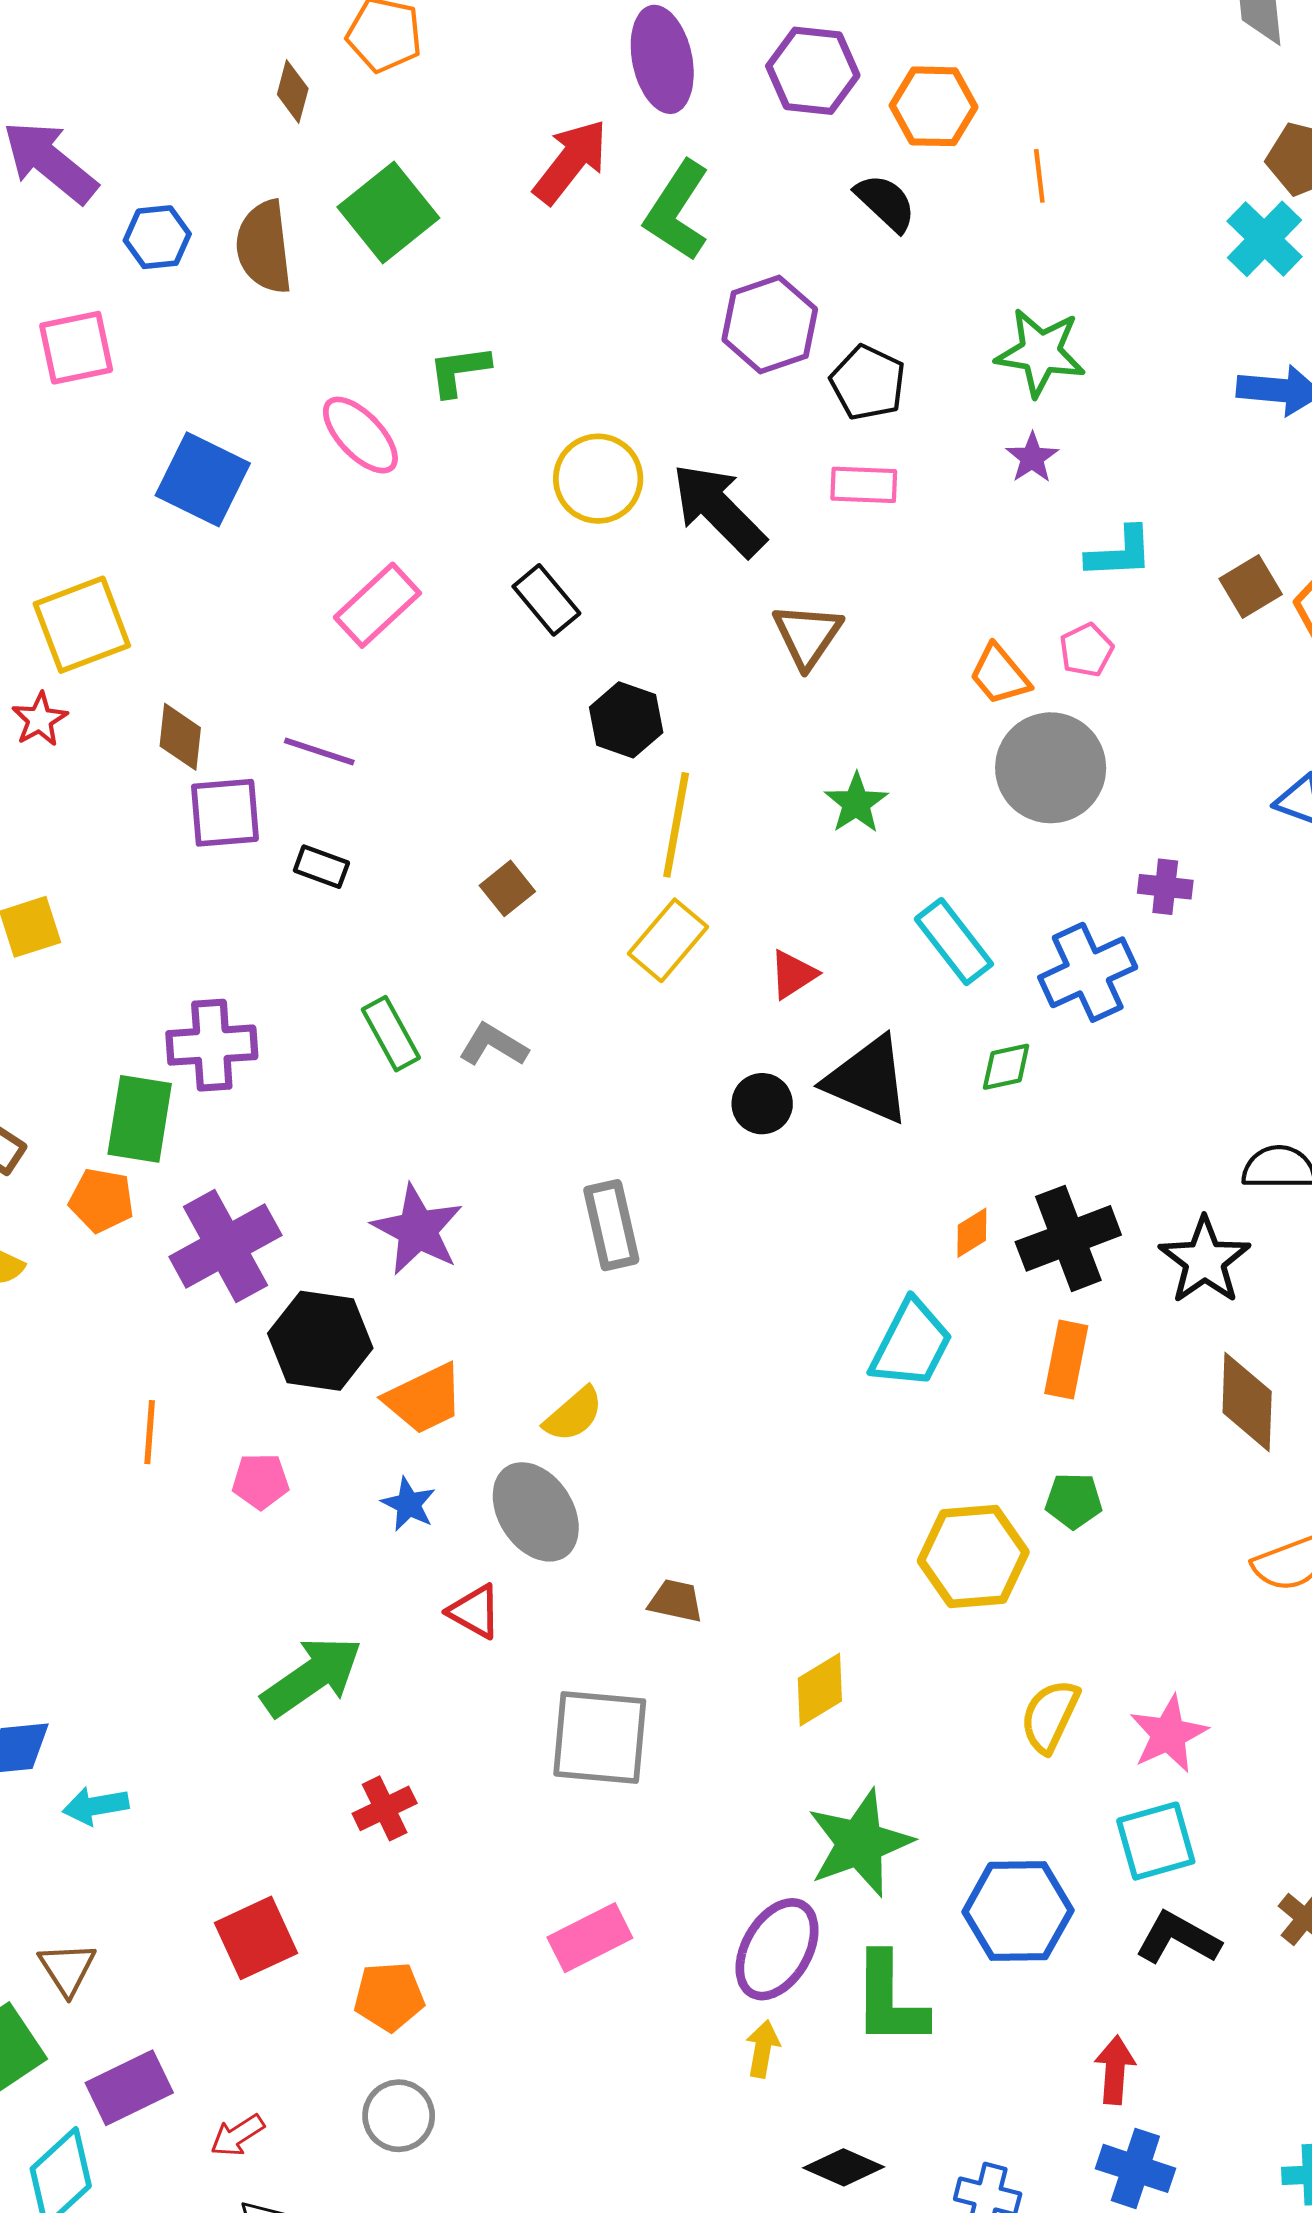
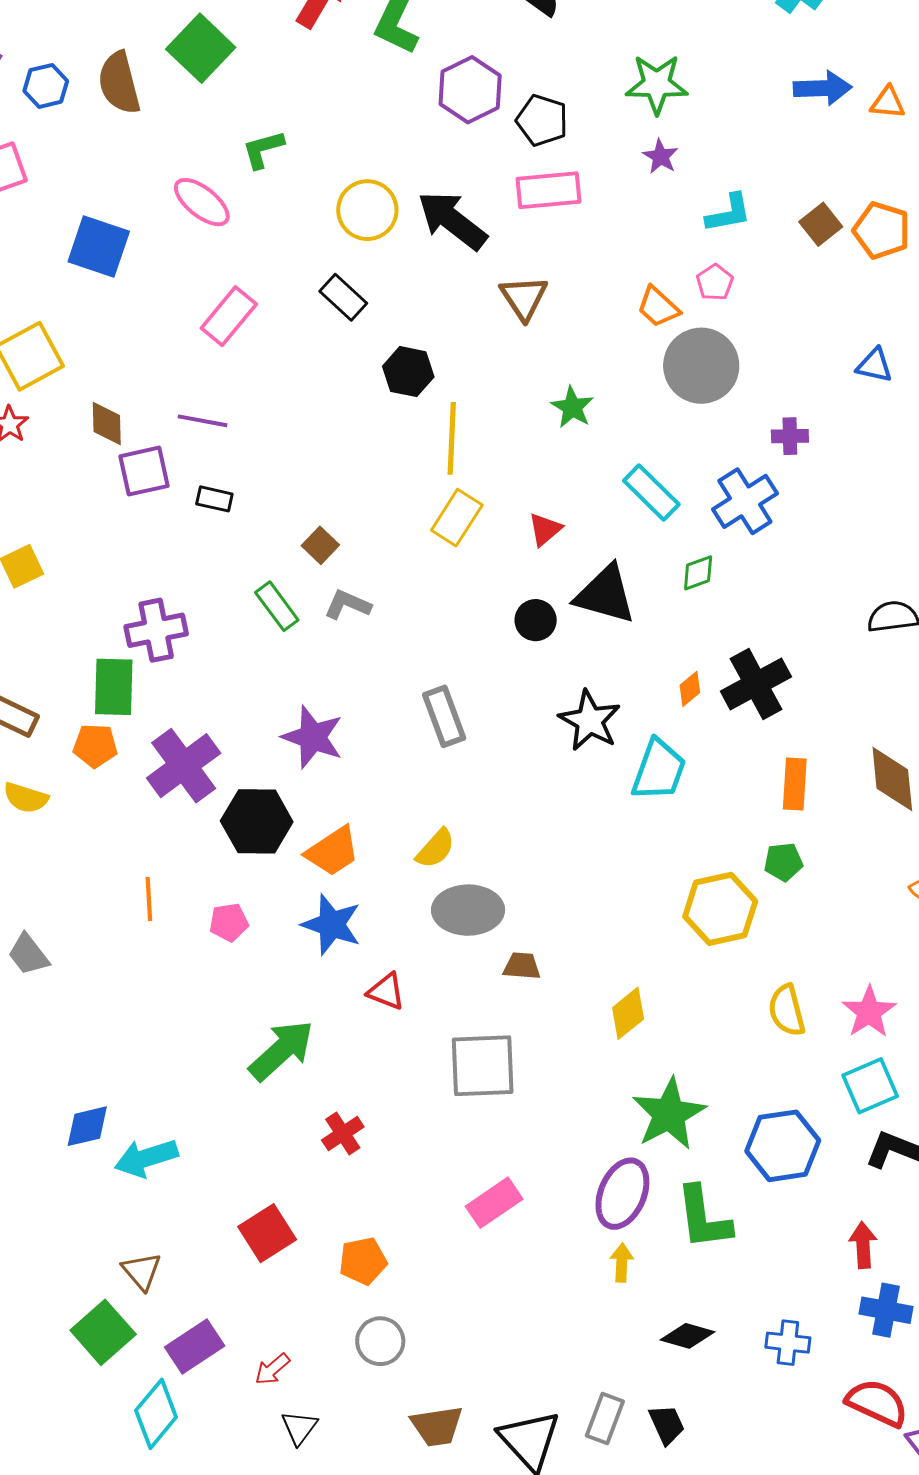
pink rectangle: (864, 485) -> (549, 190), size x1.4
brown square: (507, 888) -> (320, 545), moved
black star: (1205, 1260) -> (590, 721), moved
orange rectangle: (1066, 1360) -> (795, 784), moved
blue star: (409, 1504) -> (332, 925), size x1.6
gray ellipse: (536, 1512) -> (468, 910), moved, turned -50
yellow semicircle: (1050, 1716) -> (787, 1010), turned -32
cyan arrow: (96, 1806) -> (146, 1158), size x1.4

